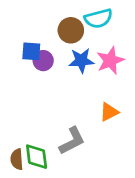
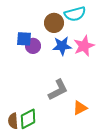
orange triangle: (109, 112) -> (80, 108), moved
gray L-shape: (72, 141) -> (58, 90), moved
green diamond: (37, 157) -> (28, 119), turned 70

